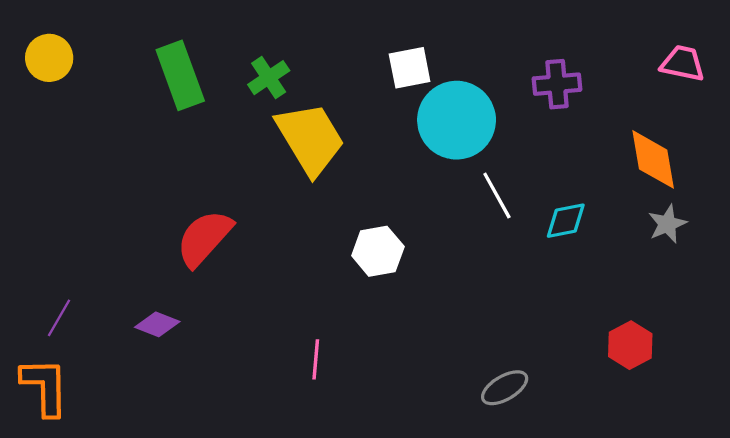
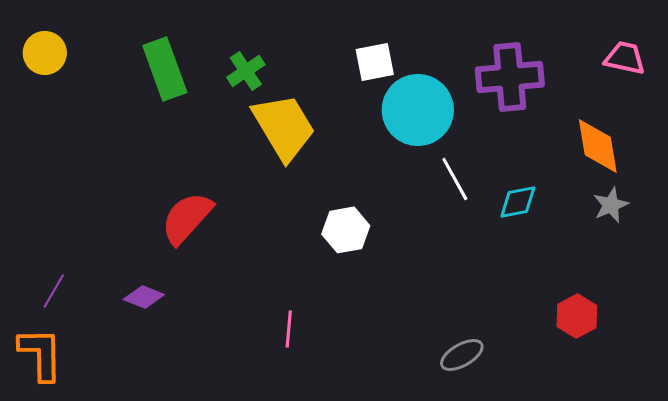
purple cross: (557, 84) -> (510, 77), size x1.5

